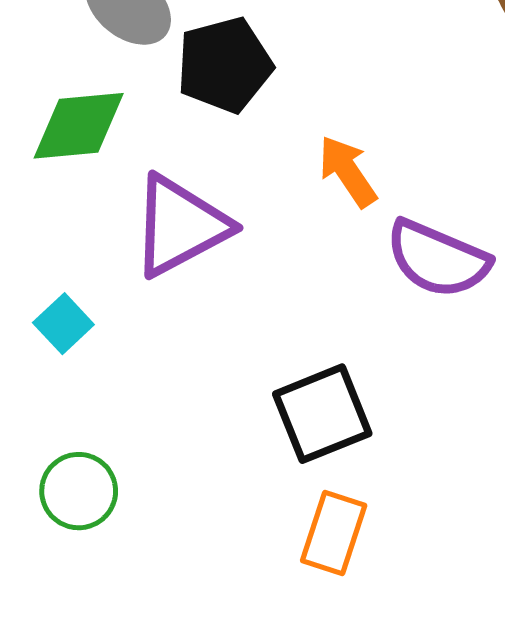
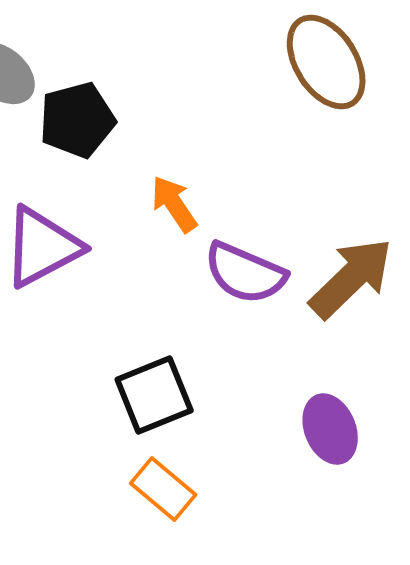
orange rectangle: (334, 533) -> (163, 489), turned -68

